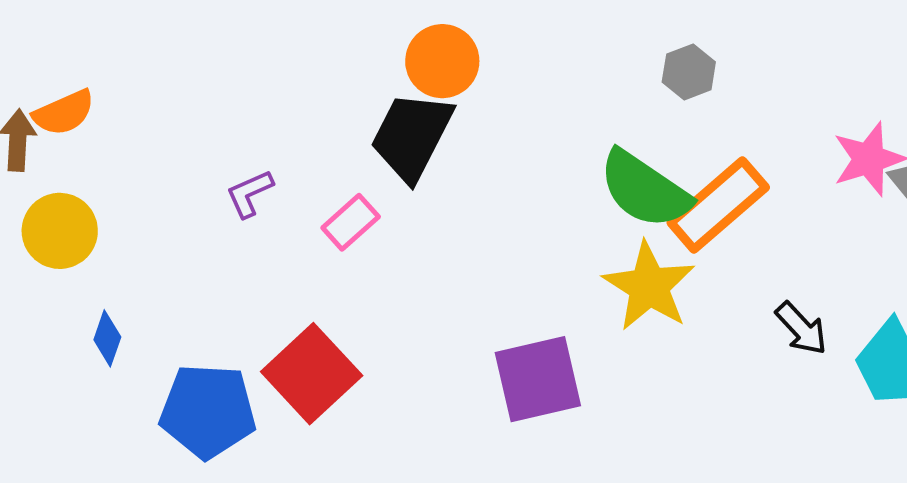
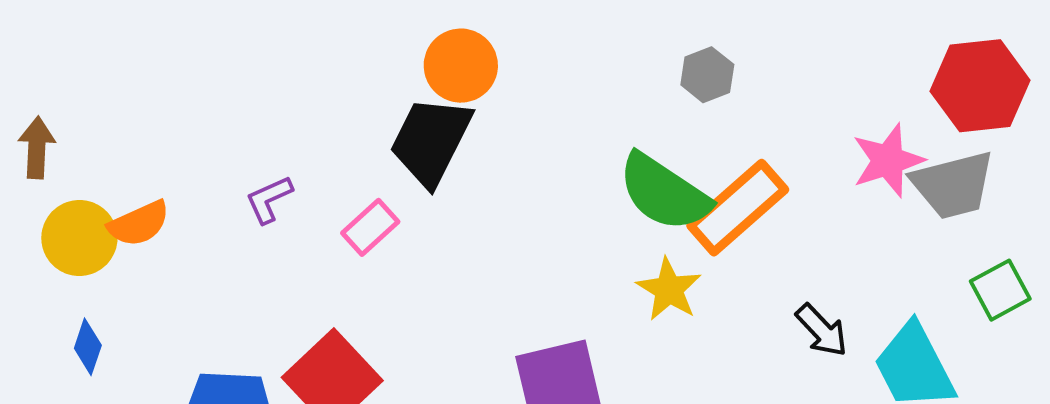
orange semicircle: (64, 113) -> (139, 224), moved
yellow star: (649, 286) -> (669, 289), size x0.7
blue diamond: (107, 338) -> (88, 347), moved

